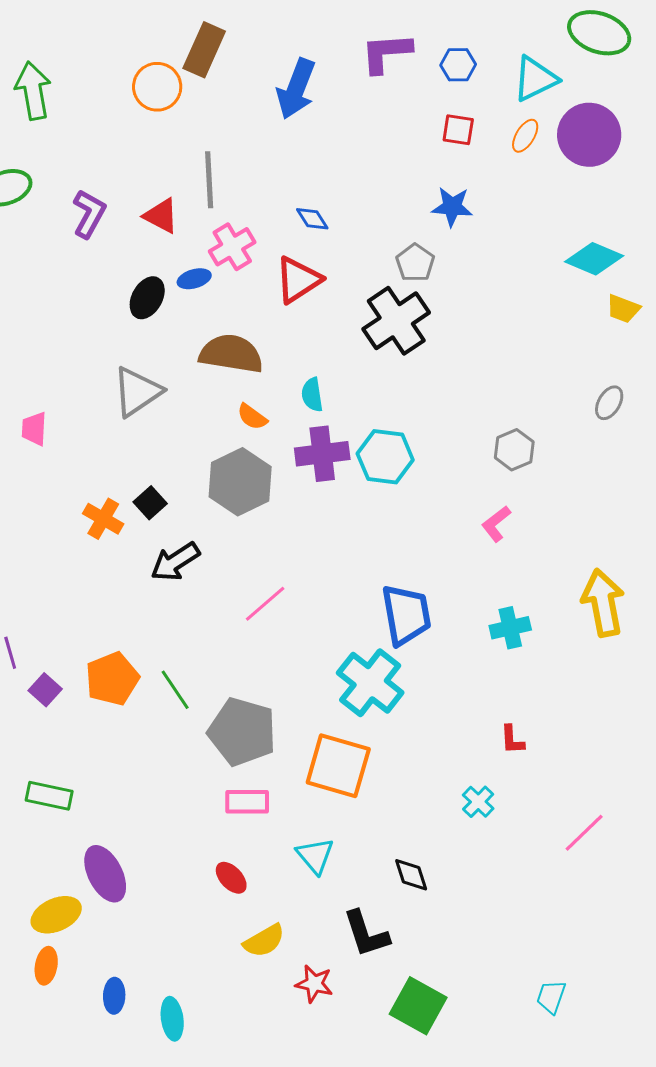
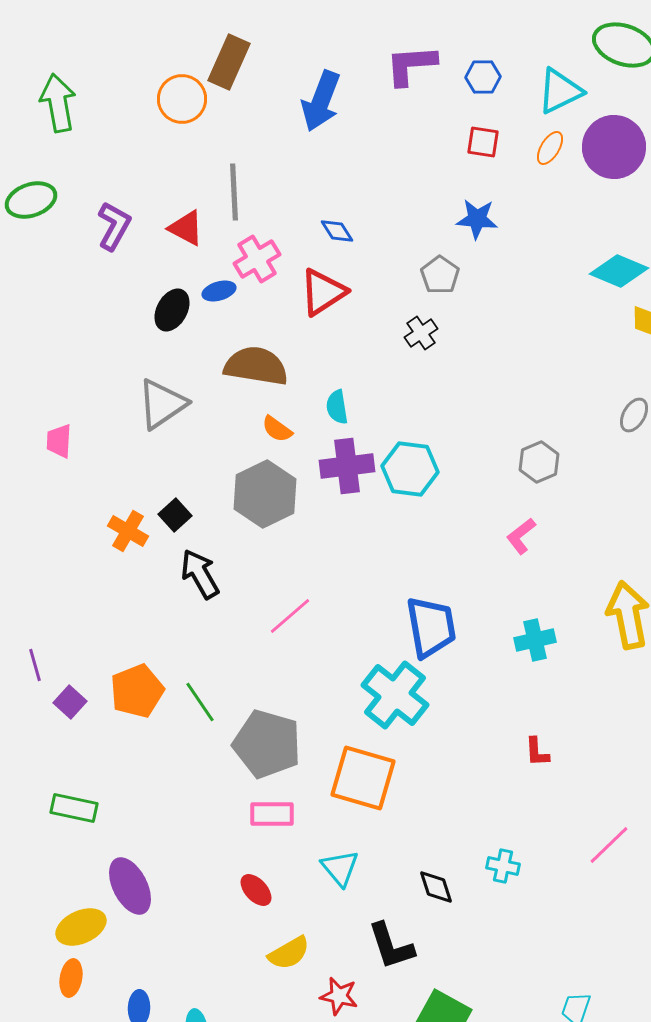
black cross: (396, 321) -> (421, 333), size x0.5
black arrow: (175, 562) -> (200, 574), turned 93
cyan cross: (478, 802) -> (503, 866), moved, turned -32

